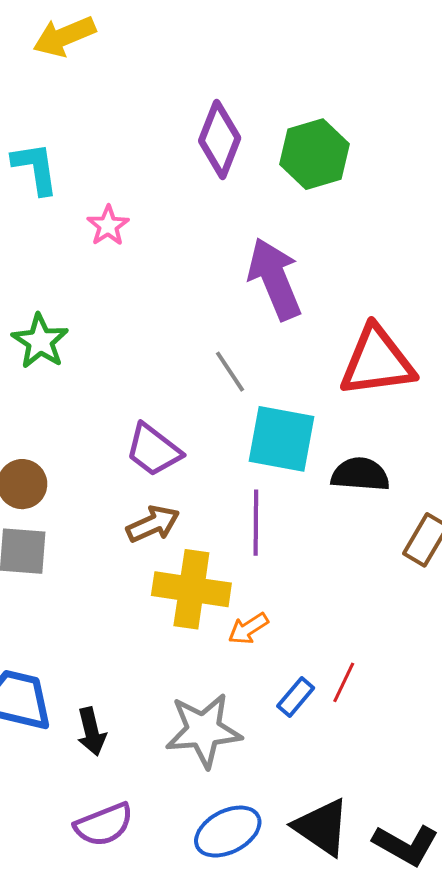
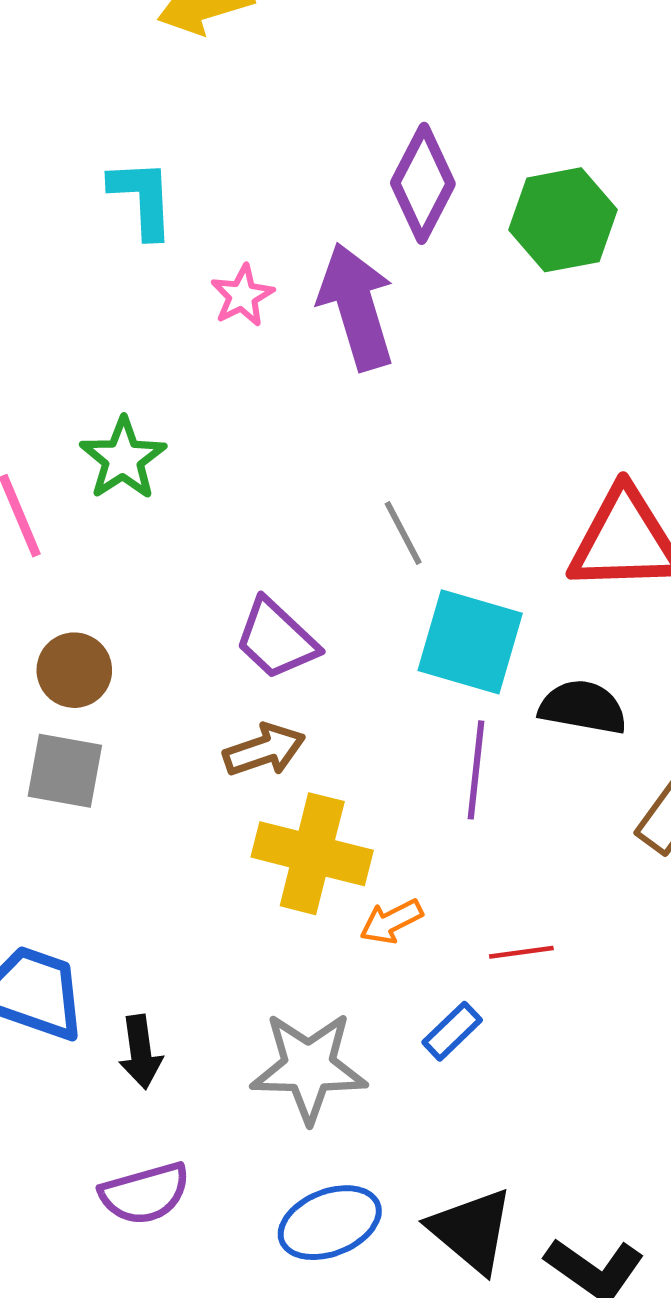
purple arrow: (275, 279) -> (356, 307), moved
purple line: (256, 523) -> (476, 770), moved
red line: (344, 682) -> (521, 952), moved, turned 51

